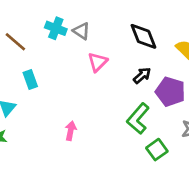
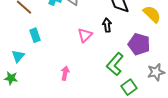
pink triangle: (98, 62) -> (85, 35), moved
black arrow: (142, 75) -> (107, 25), moved, turned -56

